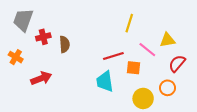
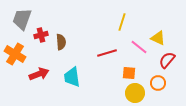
yellow triangle: (167, 40) -> (158, 38), turned 35
orange cross: (16, 57) -> (15, 54), size x1.5
orange square: (134, 68) -> (129, 73), moved
cyan trapezoid: (105, 81) -> (72, 77), moved

